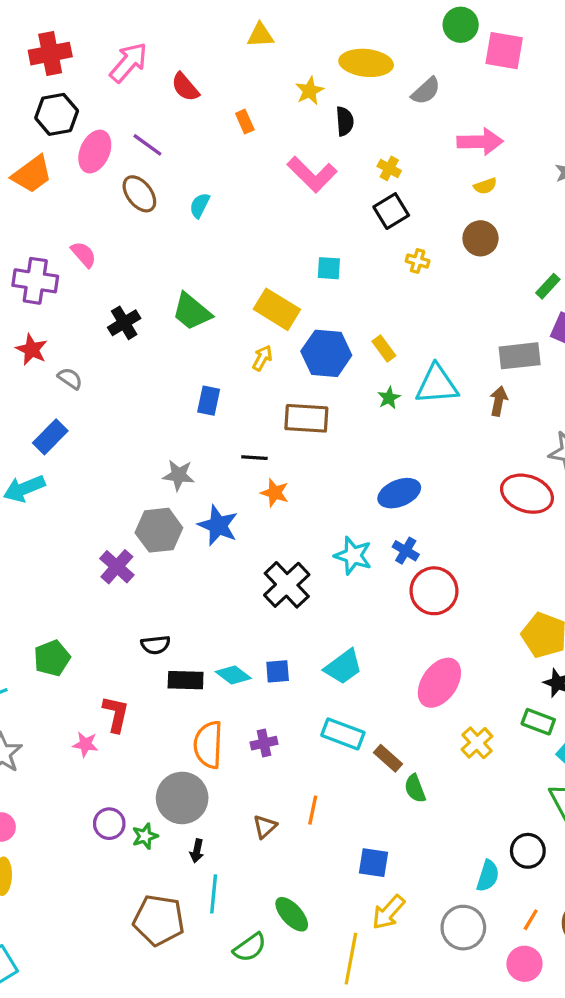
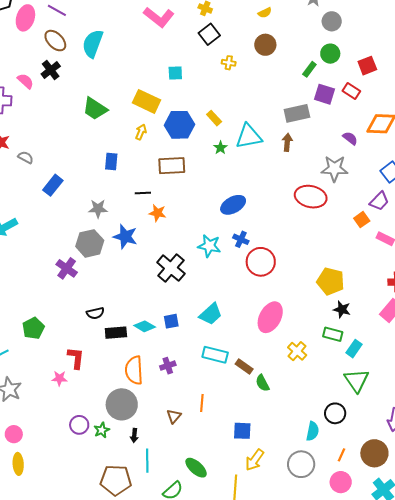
cyan semicircle: (200, 205) -> (93, 44), size x1.8
black cross: (124, 323) -> (51, 70), moved
blue rectangle: (50, 437) -> (53, 185), moved

